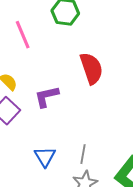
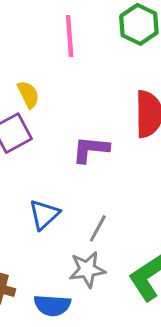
purple L-shape: (47, 96) -> (91, 149), moved

